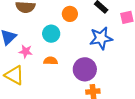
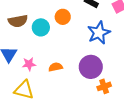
cyan circle: (51, 34) -> (41, 27), moved

